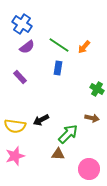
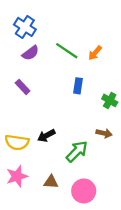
blue rectangle: (58, 68) -> (78, 86), moved
brown triangle: (58, 154) -> (51, 182), moved
pink circle: (89, 169) -> (84, 191), moved

